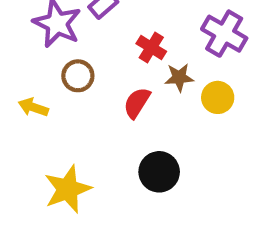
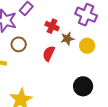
black circle: (159, 172) -> (83, 86), moved

